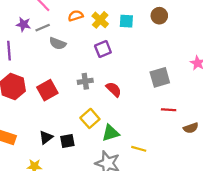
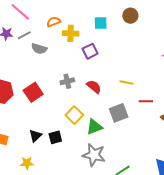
yellow cross: (100, 20) -> (71, 33), moved, turned -35
purple square: (103, 49) -> (90, 51), moved
gray square: (160, 77) -> (119, 113), moved
yellow line: (139, 149) -> (126, 83), moved

